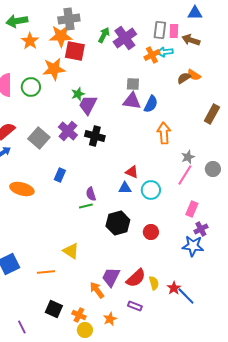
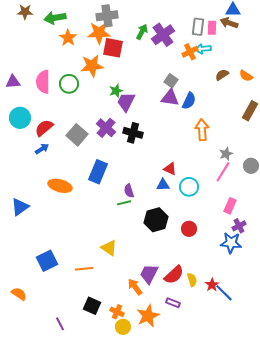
brown arrow: (191, 40) -> (229, 23), moved
orange semicircle: (194, 75) -> (246, 76), moved
gray square: (133, 84) -> (171, 81), turned 32
blue rectangle: (60, 175) -> (98, 172), size x1.6
orange star: (110, 319) -> (148, 316), size x1.6

